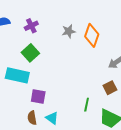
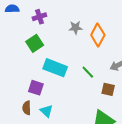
cyan rectangle: (17, 75) -> (55, 68), moved
brown square: (110, 88) -> (108, 89), turned 32
green line: (87, 105) -> (88, 72), moved, turned -64

